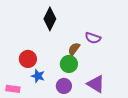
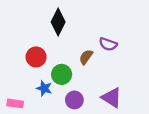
red circle: (28, 59) -> (36, 57), moved
green circle: (69, 64) -> (62, 74), moved

